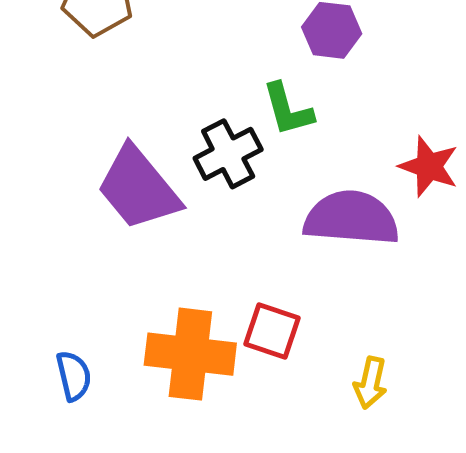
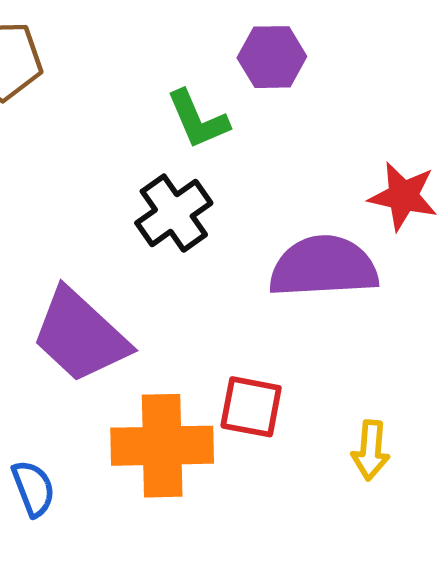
green L-shape: (288, 109) -> (198, 119), moved
purple trapezoid: (138, 188) -> (80, 336), moved

